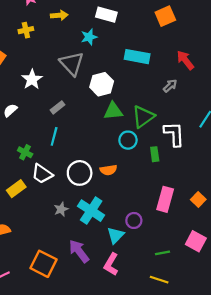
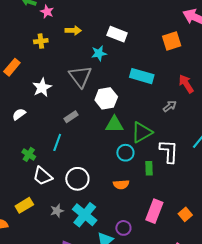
gray rectangle: (57, 107) -> (71, 117), moved
orange semicircle: (108, 170) -> (121, 184), moved
yellow rectangle: (16, 189) -> (24, 205), moved

